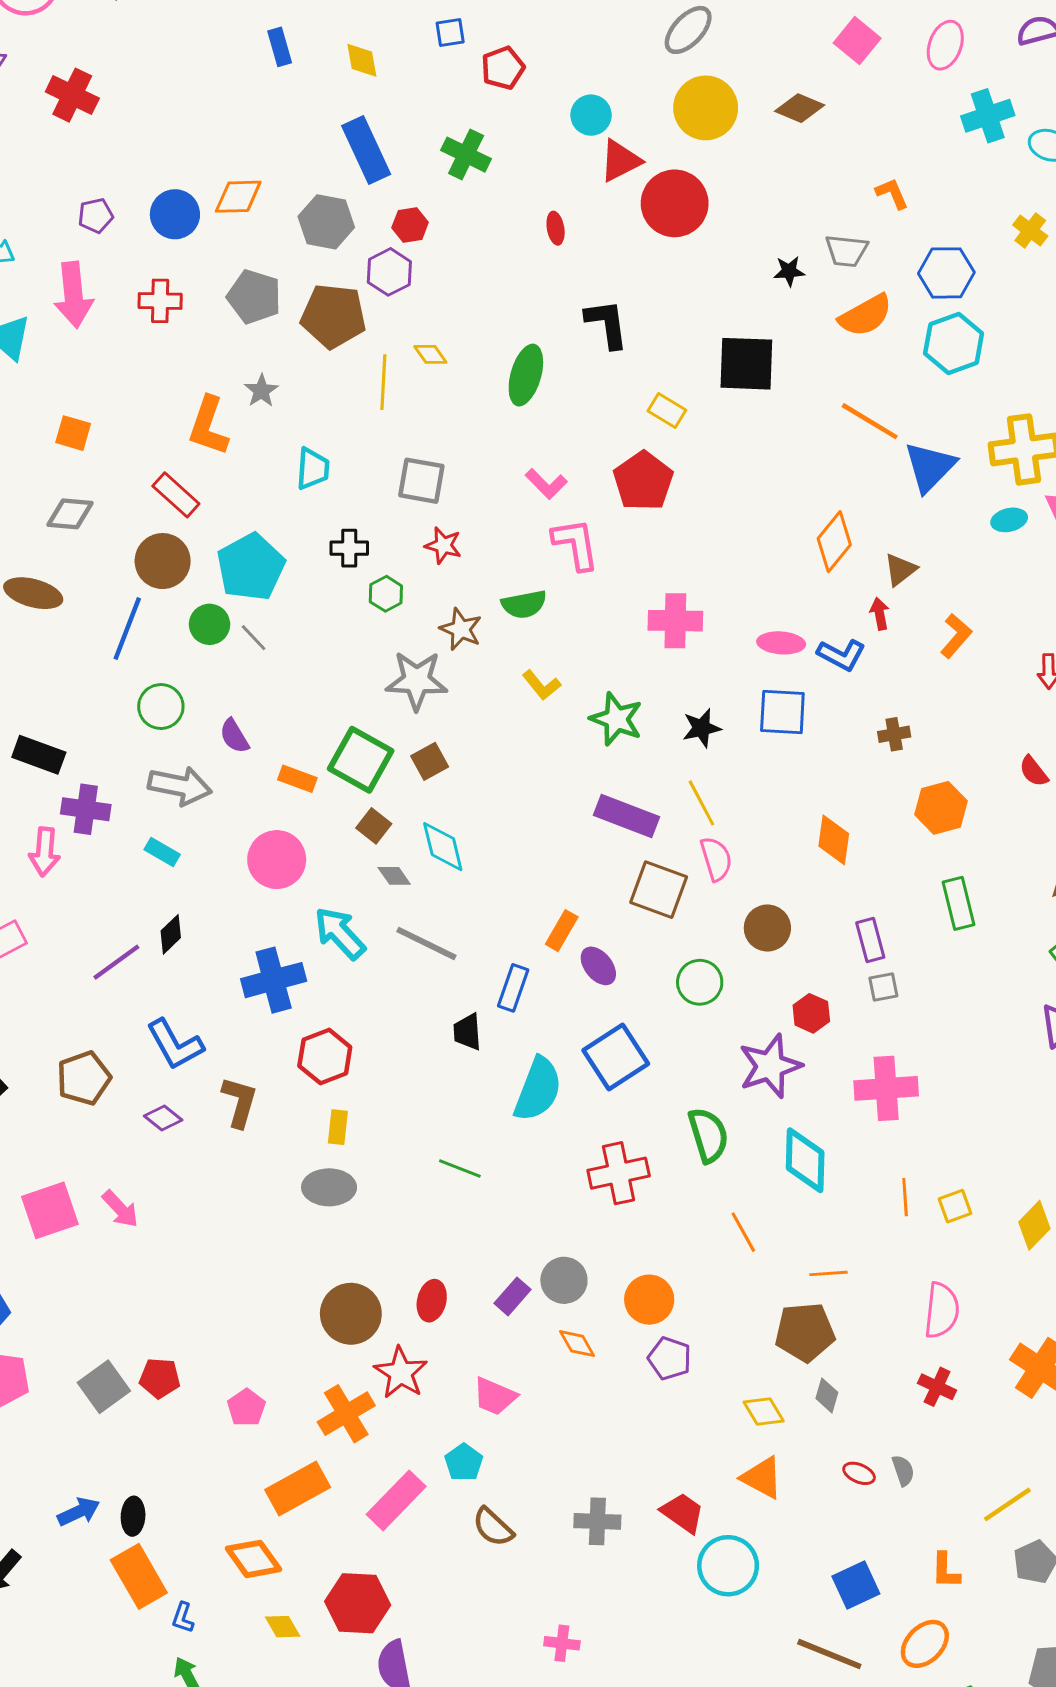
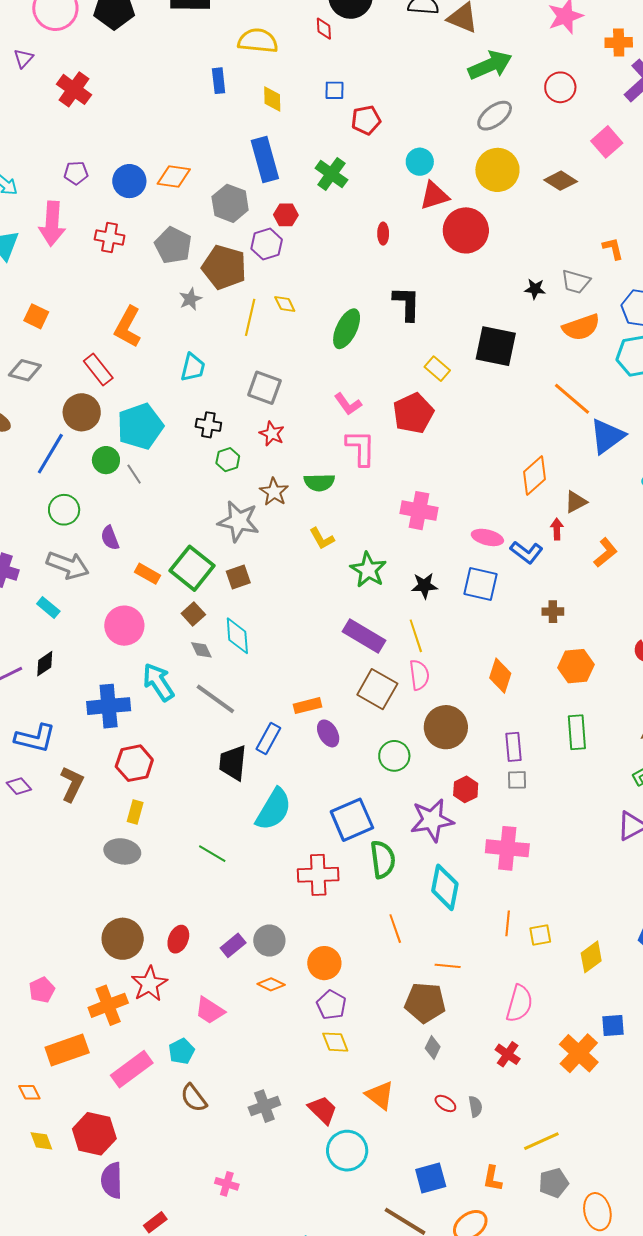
gray star: (261, 391) -> (190, 299), moved
brown circle: (767, 928) -> (446, 727), size x1.4
orange rectangle: (562, 931) -> (308, 706), turned 36
black trapezoid: (467, 1032) -> (233, 763), size x1.4
blue L-shape: (175, 1045) -> (35, 738), turned -57
blue square: (616, 1057) -> (352, 820), moved
orange diamond: (577, 1344) -> (271, 984), turned -44
yellow diamond: (764, 1411) -> (335, 1042), moved
gray cross: (597, 1521) -> (264, 1106), turned -32
orange diamond: (253, 1559) -> (29, 1092), size x0.6

